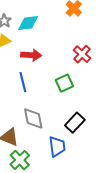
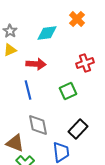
cyan diamond: (28, 23) -> (47, 33), moved
red cross: (82, 54) -> (85, 63), turned 30

